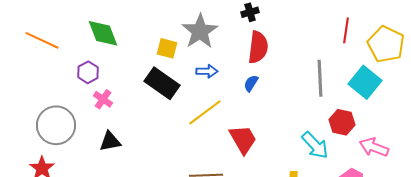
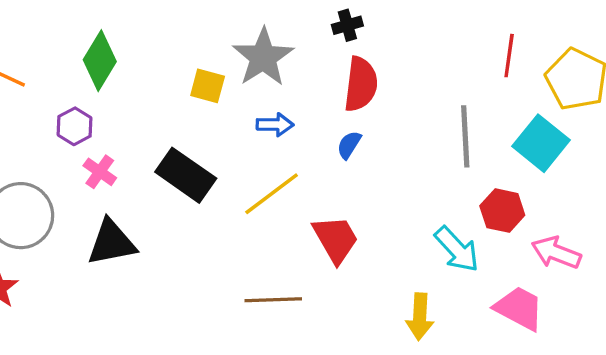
green diamond: (103, 33) -> (100, 61), turned 52
black rectangle: (162, 83) -> (186, 175), moved
black triangle: (110, 141) -> (112, 243), size x1.4

